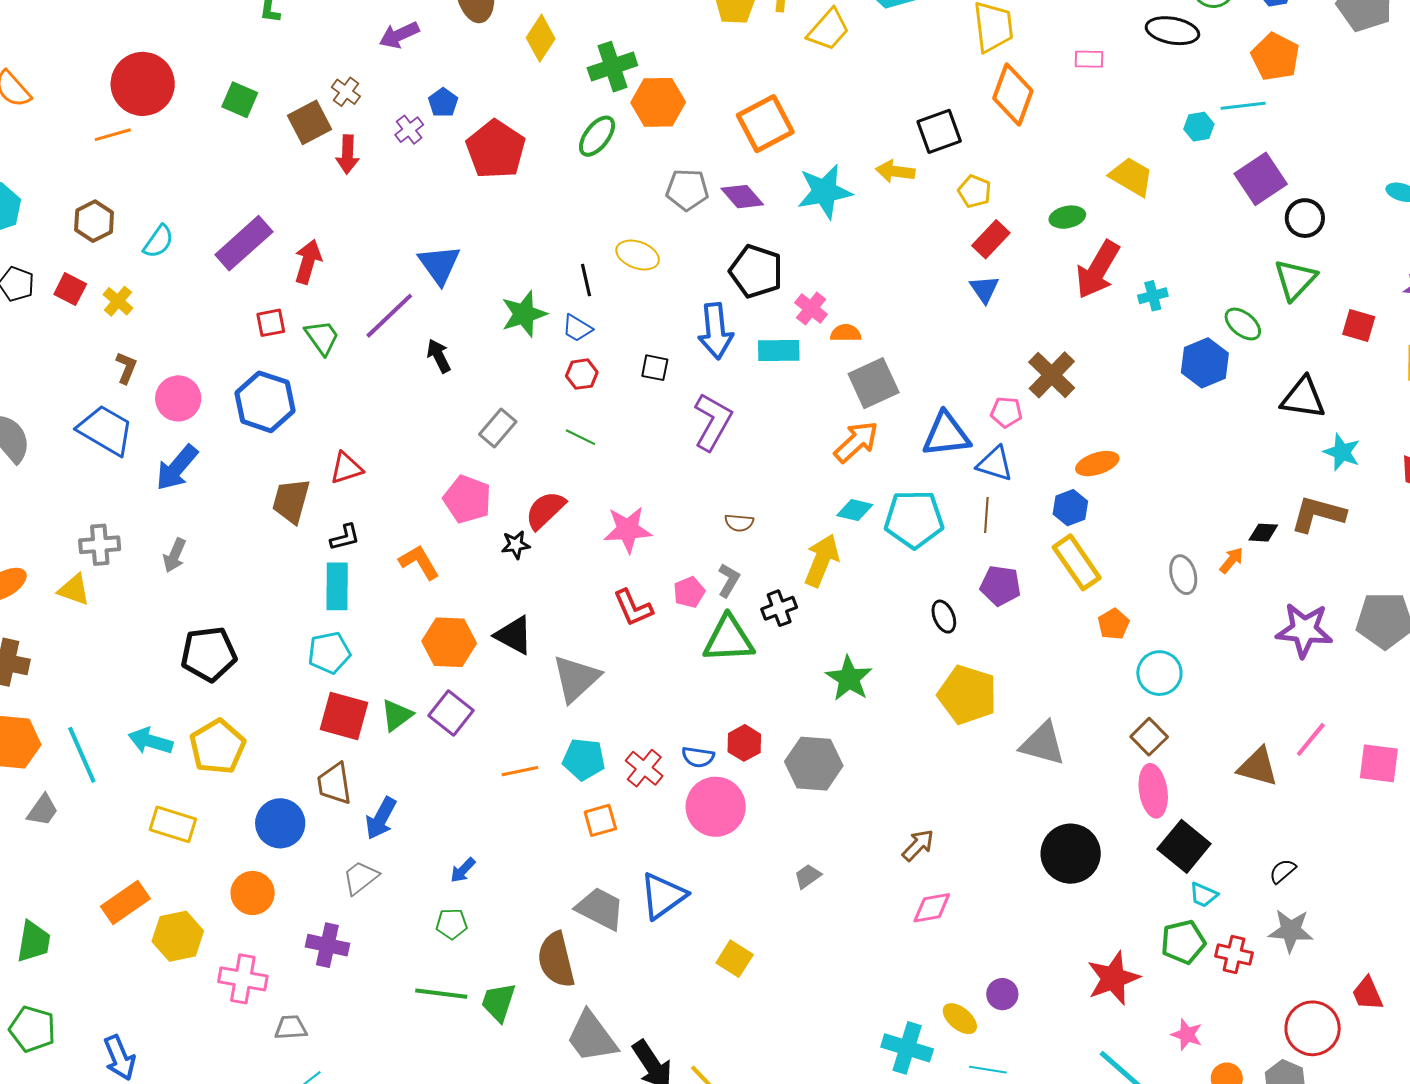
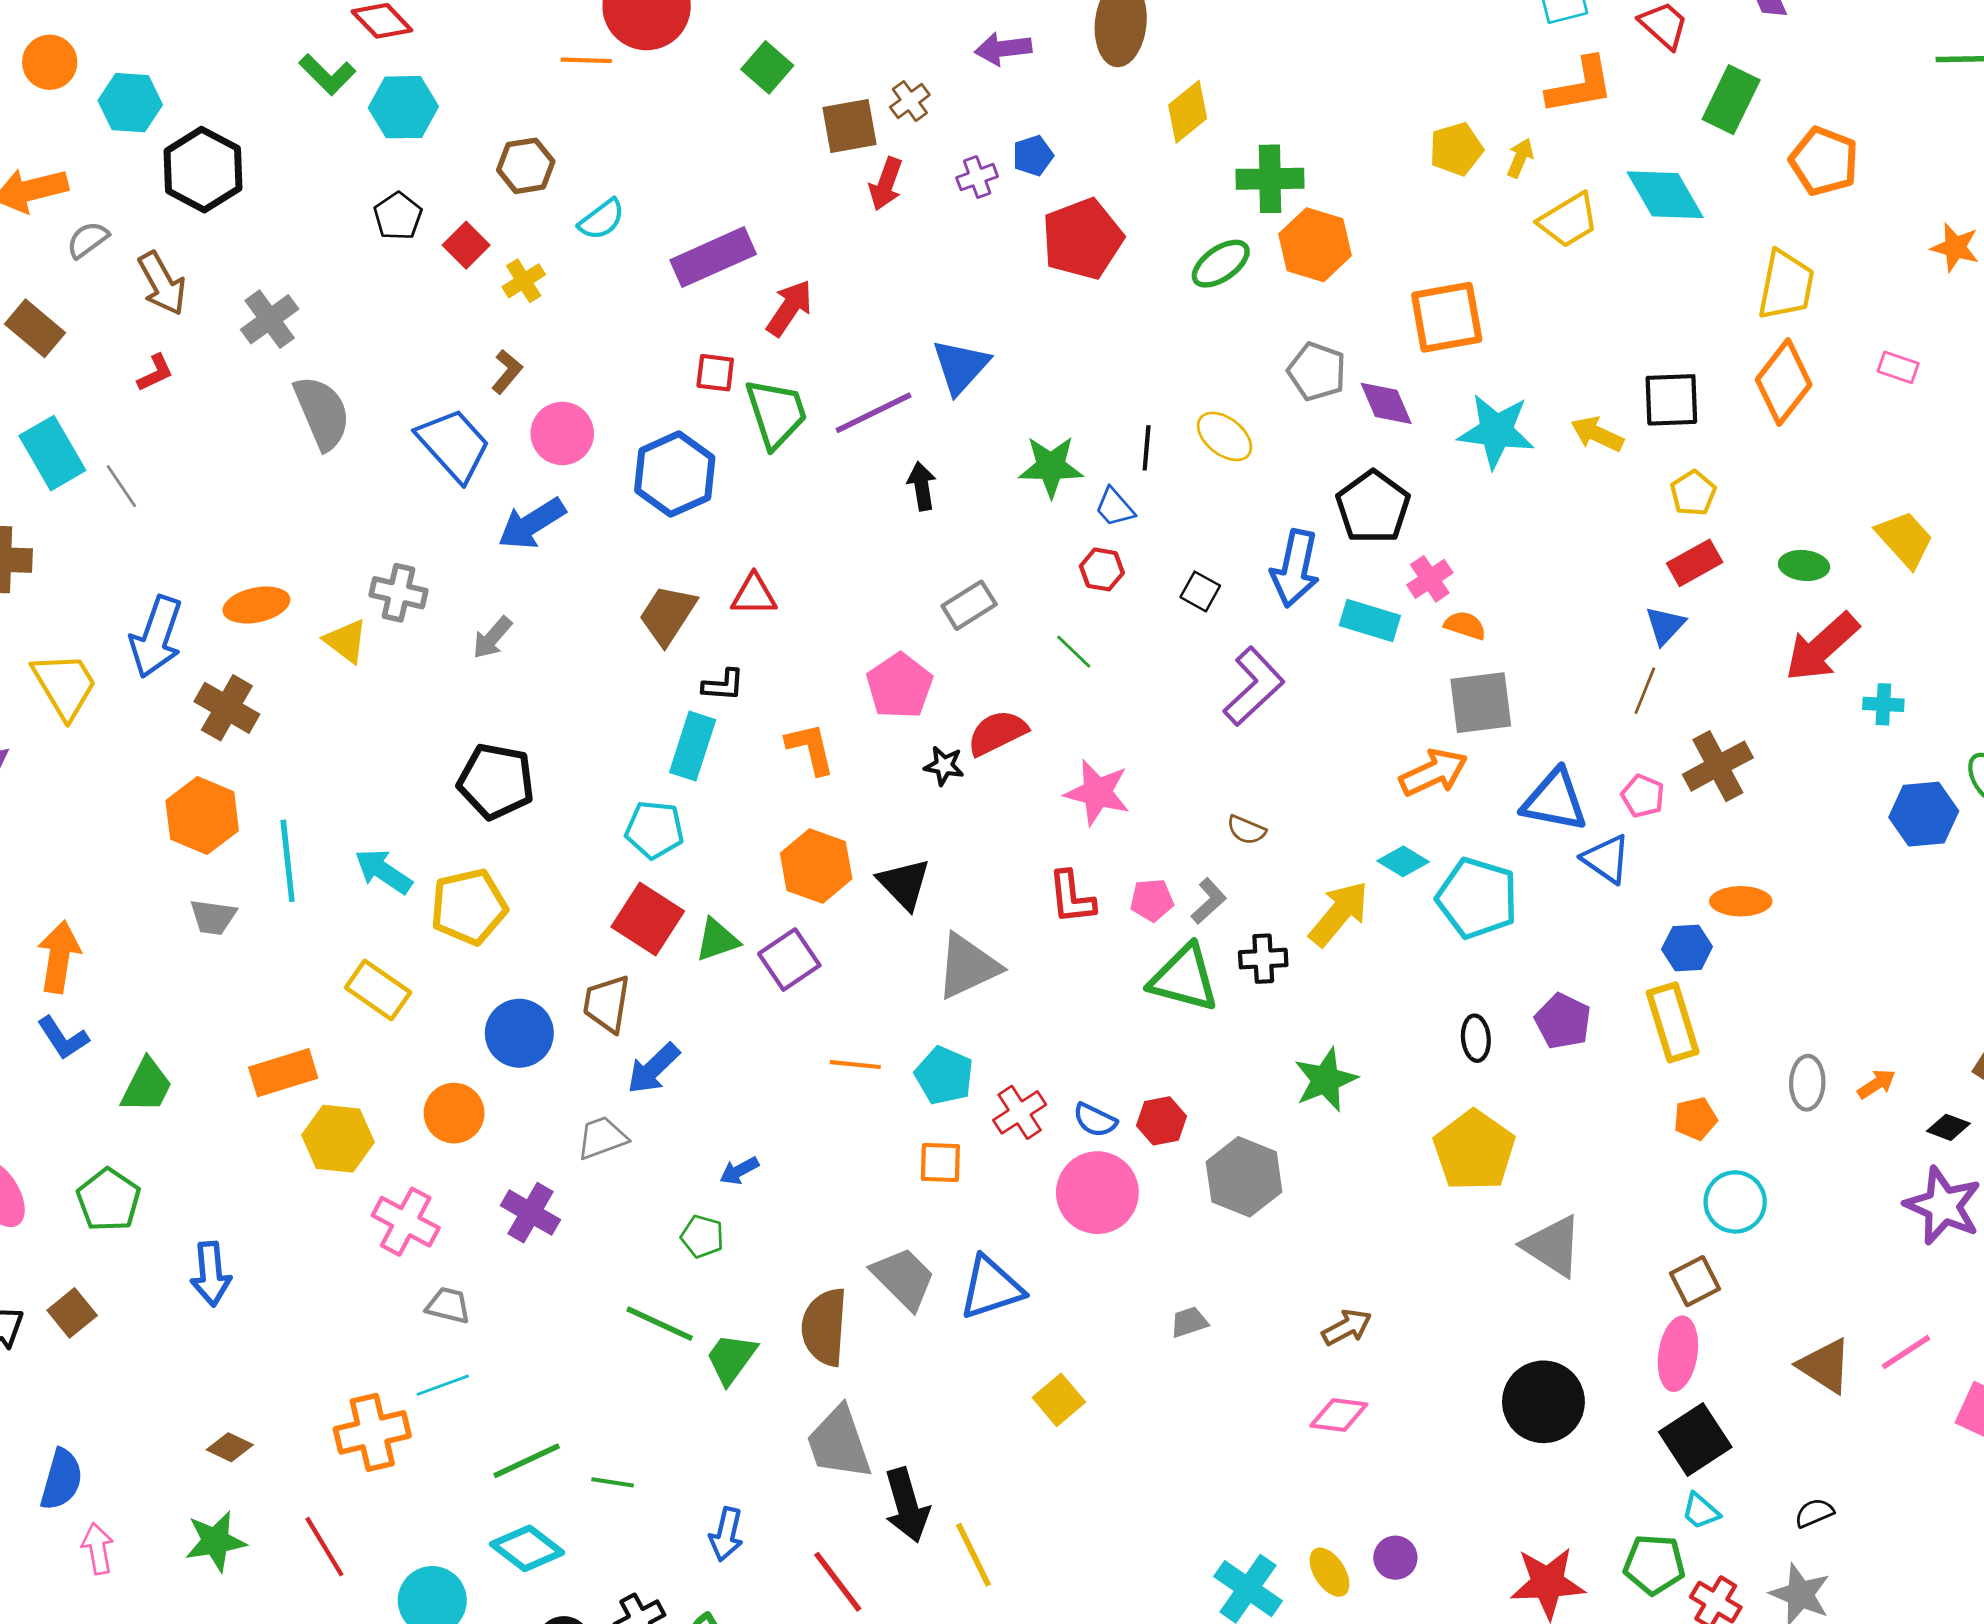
green trapezoid: (322, 337) -> (776, 413), size x1.4
brown line: (986, 515) -> (1645, 691), moved
black diamond: (1263, 533) -> (1948, 1127), moved
gray trapezoid: (43, 810) -> (213, 917), turned 45

